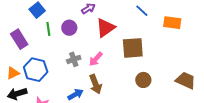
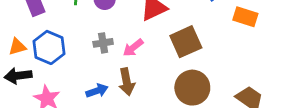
brown square: (133, 48) -> (186, 42), turned -30
brown circle: (143, 80) -> (192, 88), size x1.6

